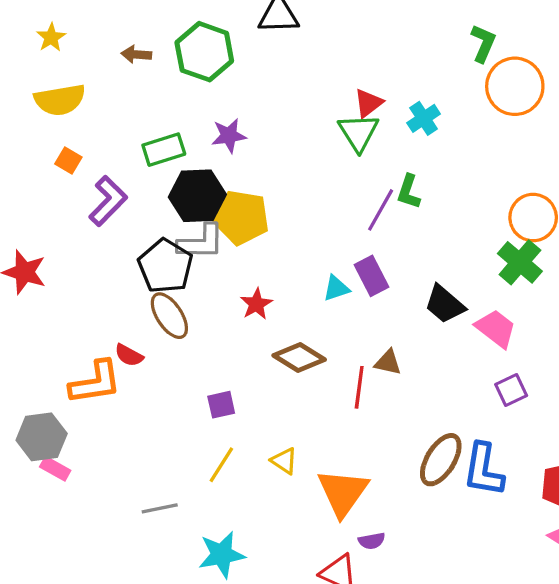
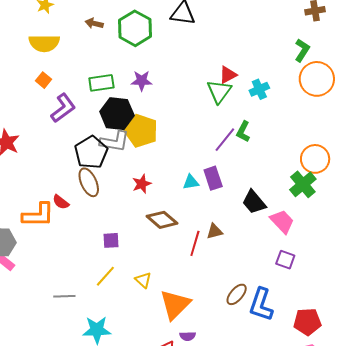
brown triangle: (388, 362) -> (215, 231), turned -36
purple square: (511, 390) -> (285, 260), turned 36
brown ellipse: (441, 460) -> (237, 294), size x0.7

